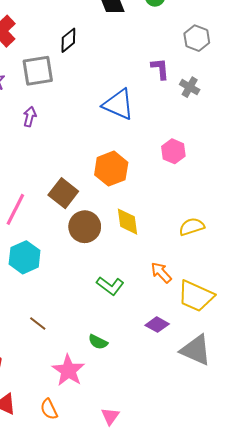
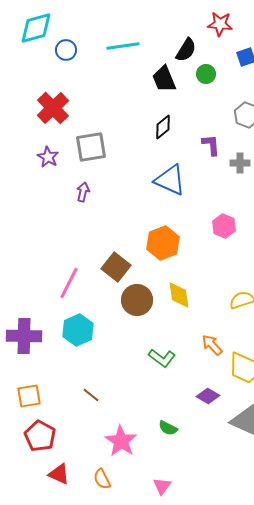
black diamond: (68, 40) -> (163, 127), moved
gray cross: (190, 87) -> (240, 163), turned -30
green semicircle: (98, 342) -> (168, 428), moved

